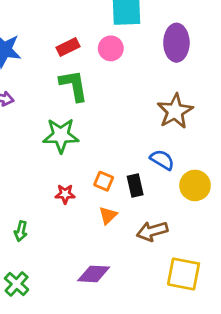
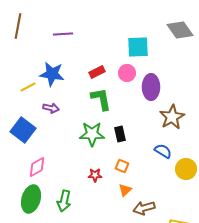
purple ellipse: (176, 43) -> (151, 87), moved
black rectangle: (135, 185) -> (120, 134), moved
green arrow: (21, 231) -> (64, 201), size x1.5
brown arrow: (152, 231) -> (144, 208), moved

